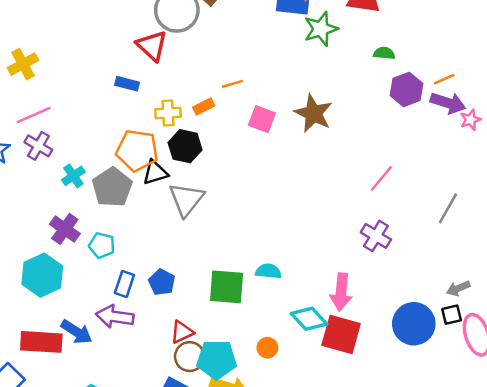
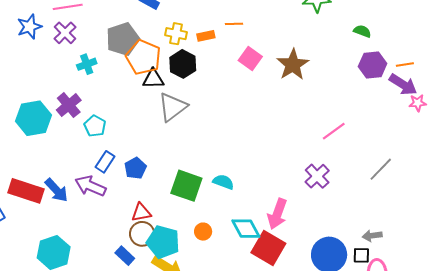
gray pentagon: (112, 187) -> (123, 39), moved
cyan hexagon: (42, 275) -> (33, 118), moved
orange circle: (267, 348) -> (203, 232), moved

